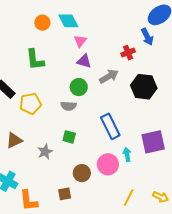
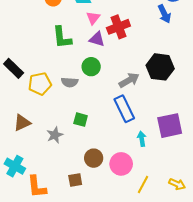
red cross: (128, 53) -> (118, 27), moved, size x1.5
green L-shape: (35, 60) -> (62, 37), moved
gray arrow: (109, 76) -> (129, 80), moved
gray semicircle: (69, 106) -> (70, 82), moved
pink circle: (108, 164) -> (121, 164), moved

